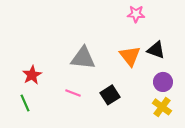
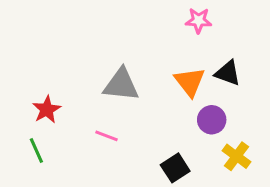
purple circle: (163, 82) -> (212, 120), moved
black square: (110, 95) -> (175, 168), moved

